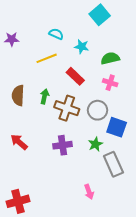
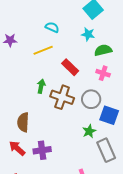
purple star: (12, 39) -> (10, 40), moved
cyan star: (82, 47) -> (88, 34), moved
brown semicircle: (18, 95) -> (23, 122), moved
red arrow: (19, 142) -> (17, 148), moved
purple cross: (63, 145) -> (42, 150), moved

